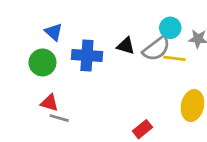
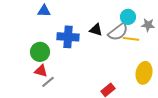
blue triangle: (54, 32) -> (44, 11), moved, turned -40
green circle: (42, 62) -> (40, 52), moved
gray line: (59, 118) -> (48, 82), turned -56

